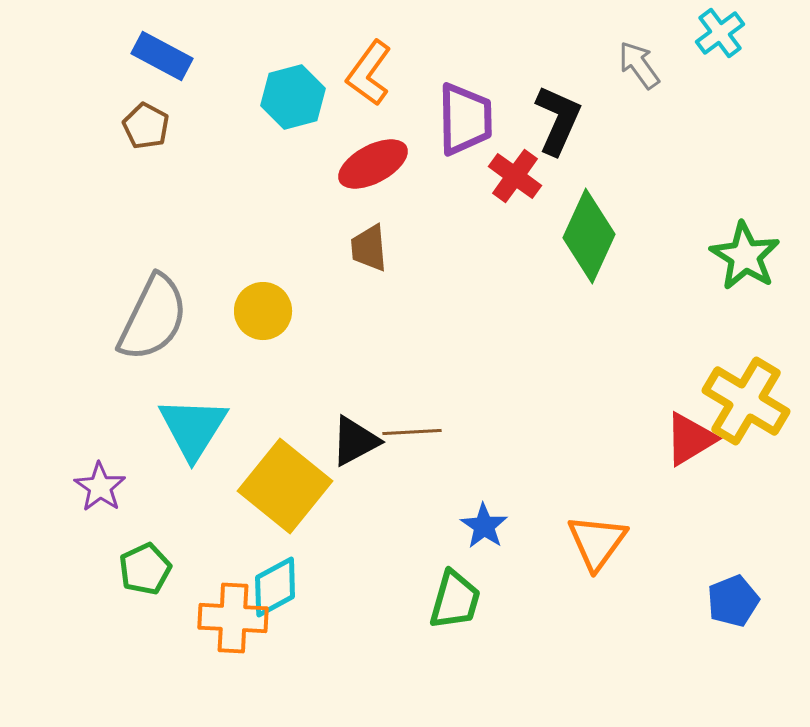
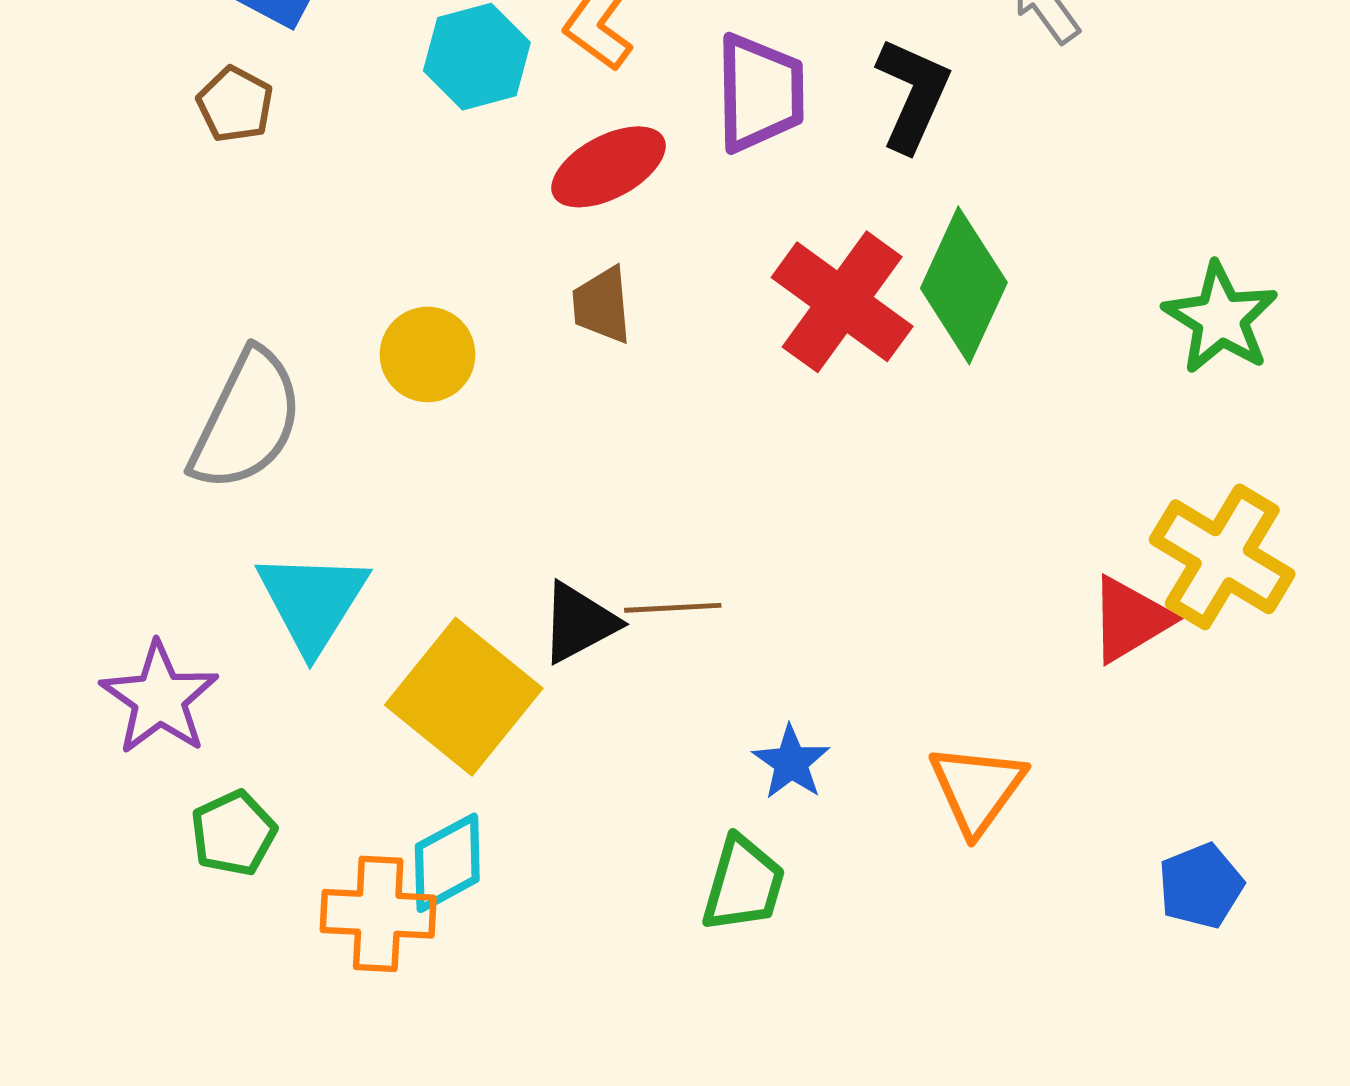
red cross: (515, 176) -> (842, 302), moved, size x1.6
yellow circle: (263, 311) -> (428, 354), moved
purple star: (100, 487) -> (159, 698), size x1.4

